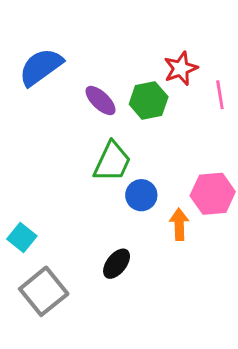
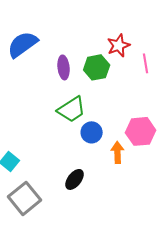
purple ellipse: (101, 101) -> (64, 67), turned 40
green trapezoid: (112, 162) -> (72, 109), turned 32

